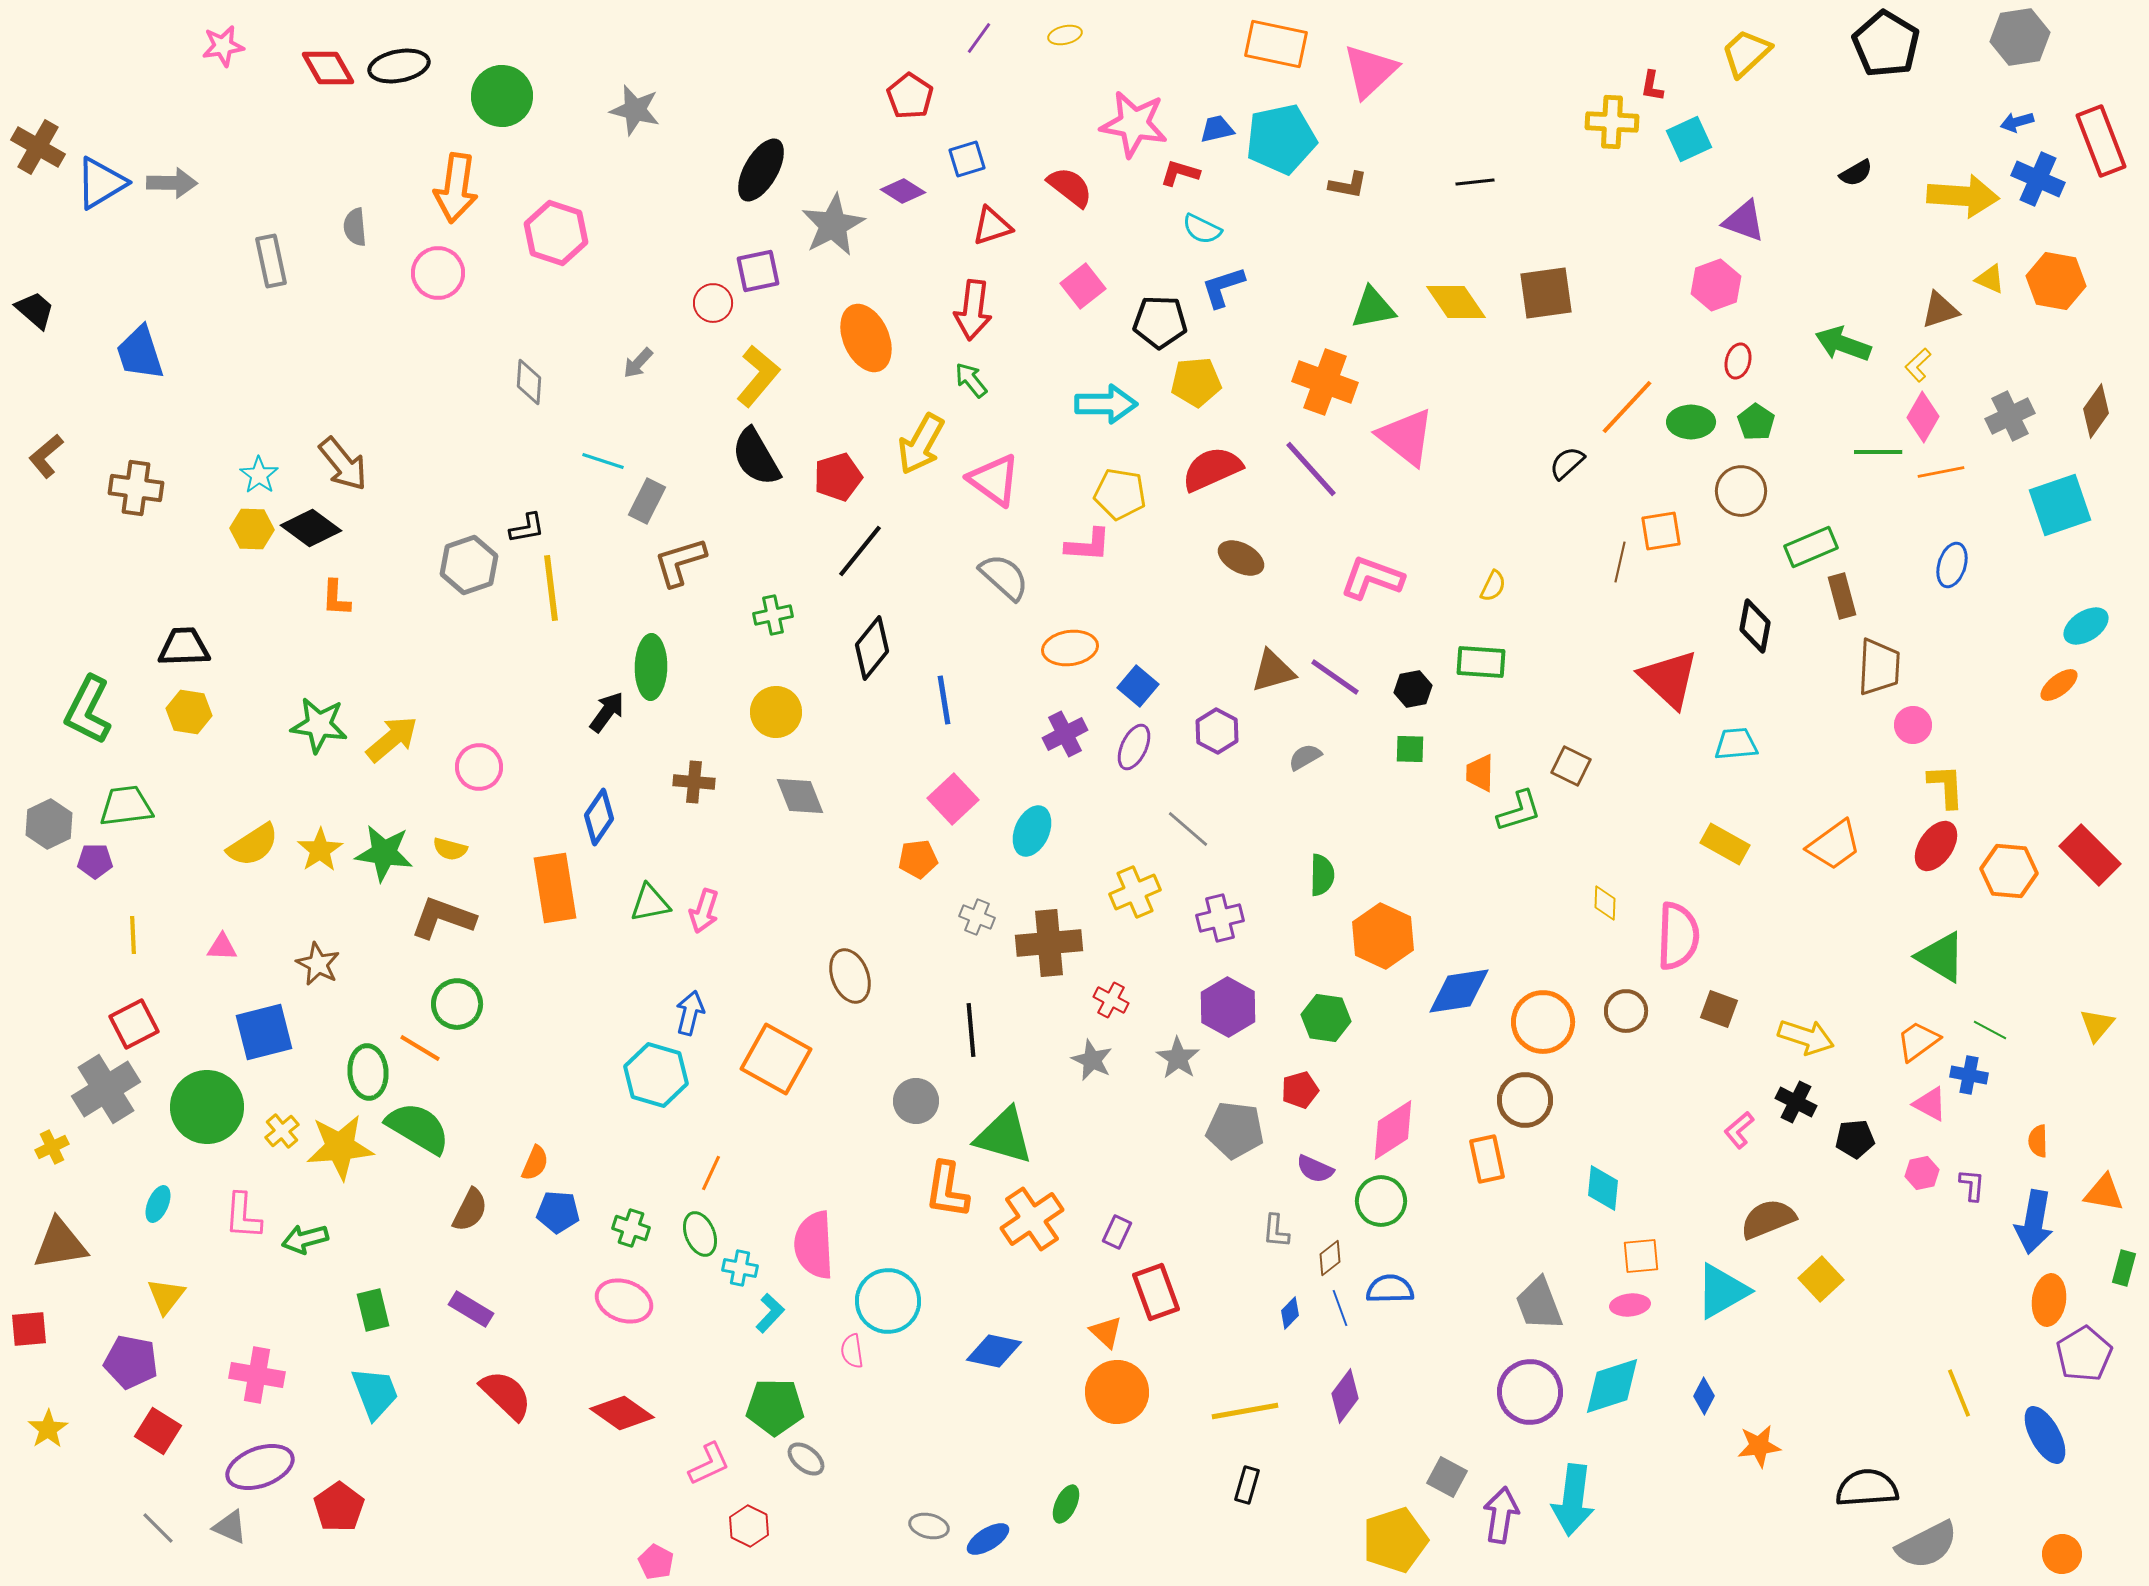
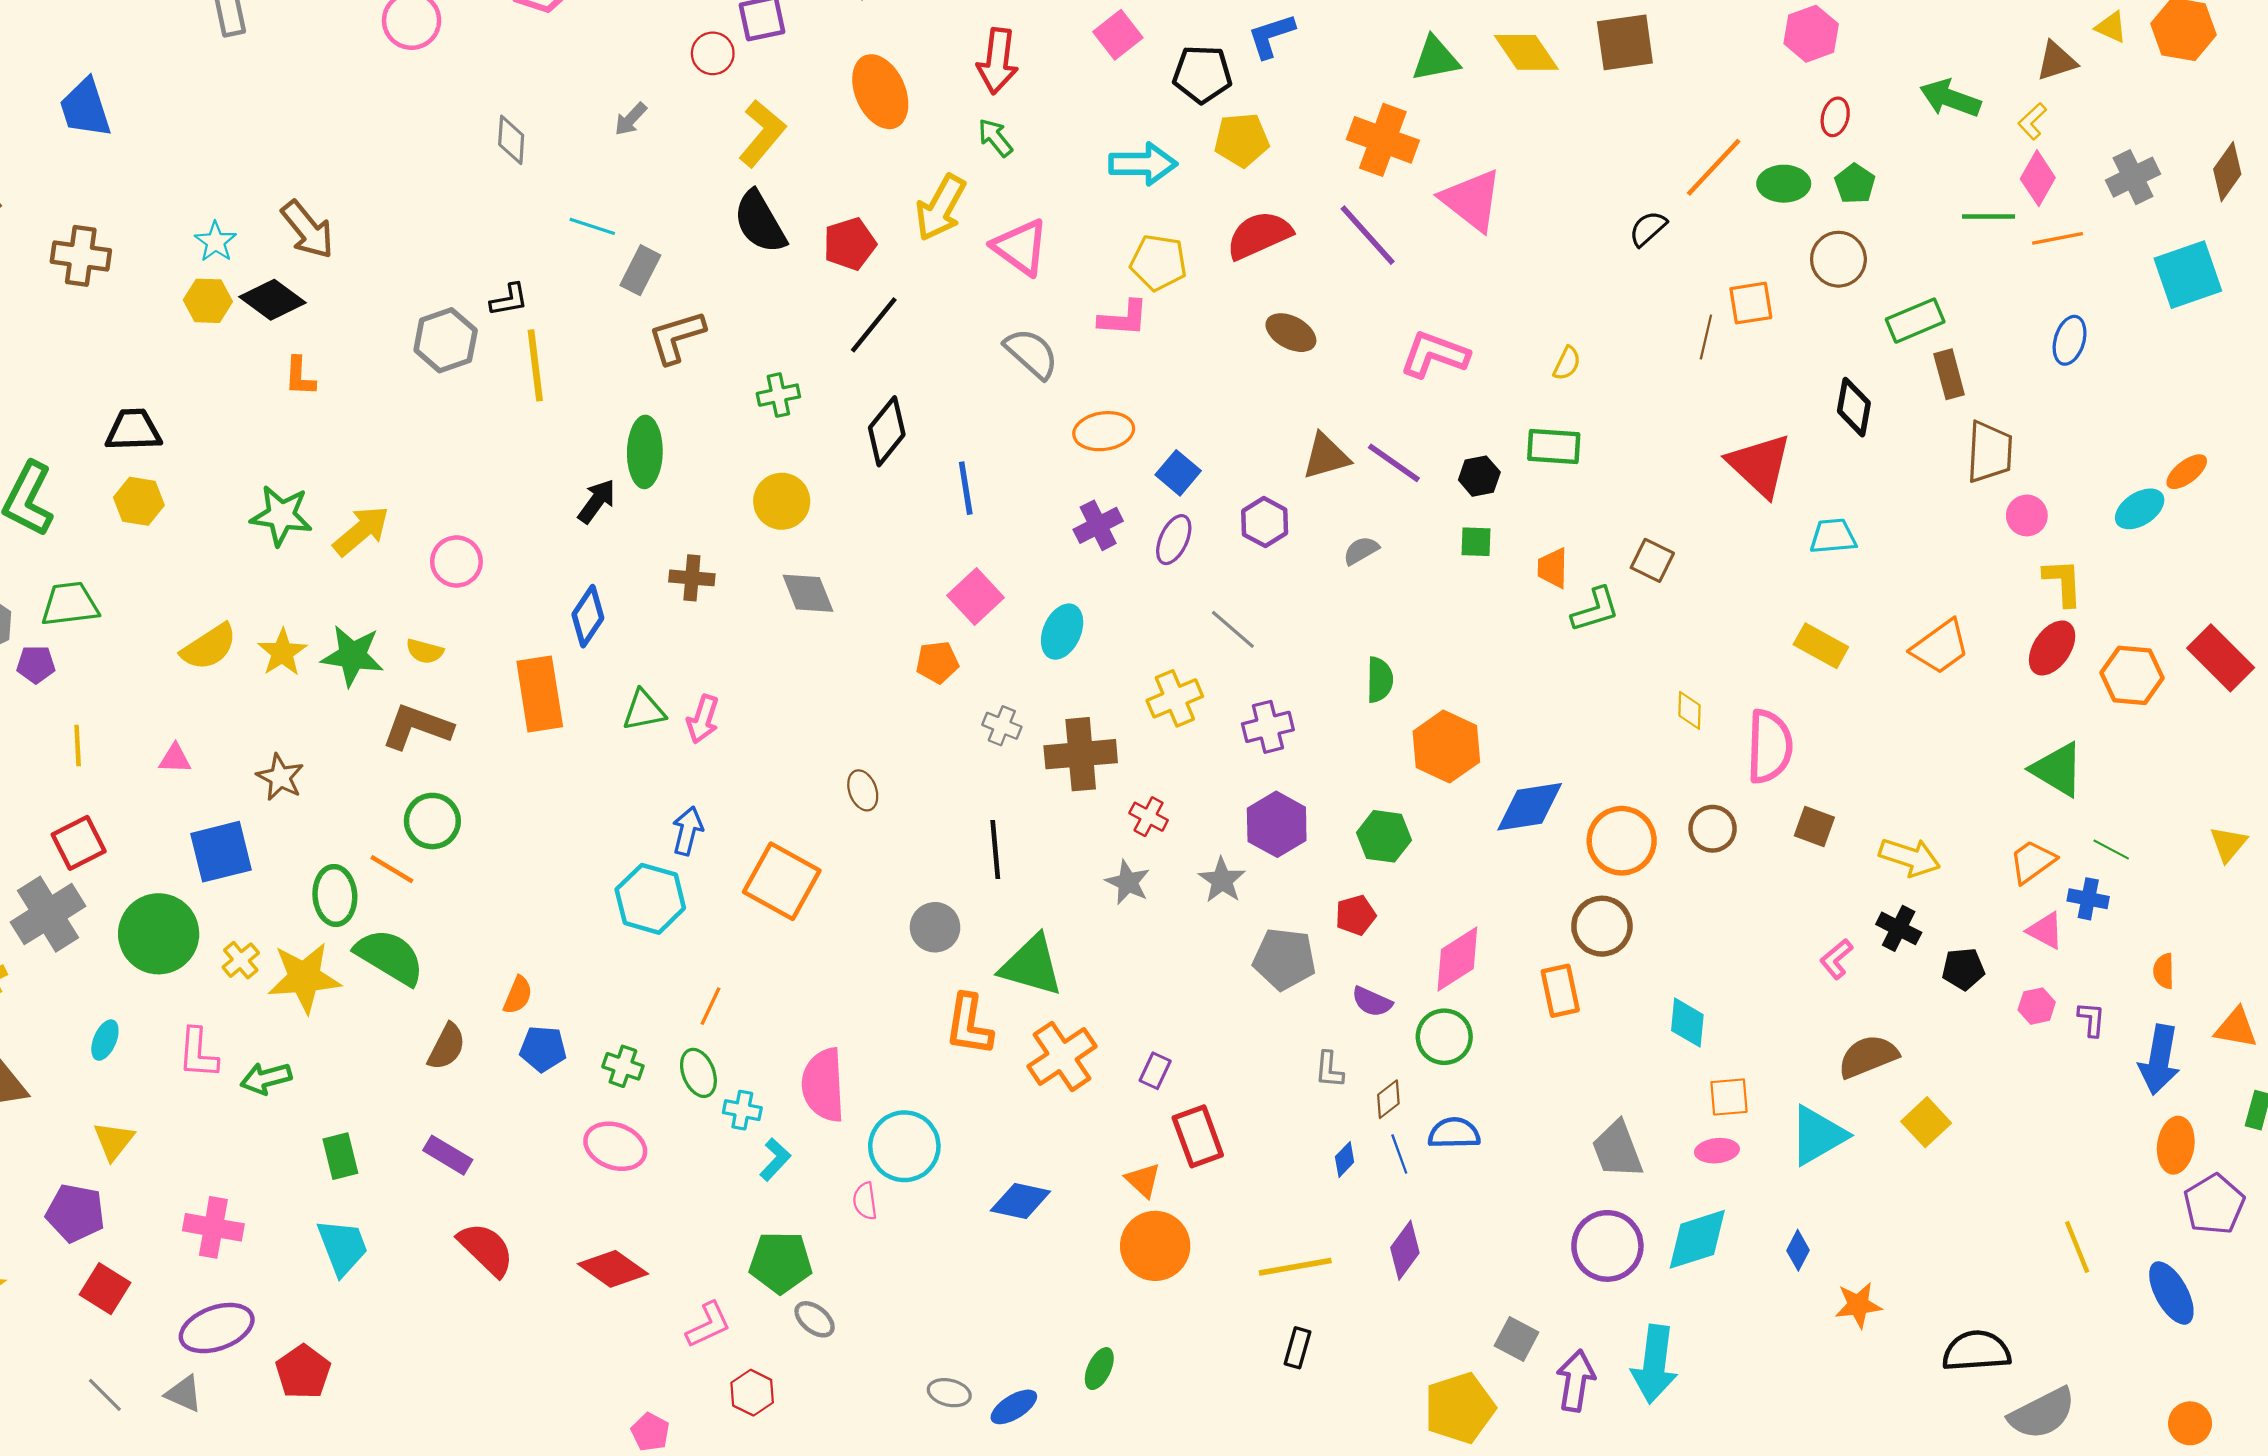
cyan ellipse: (2086, 626) -> (2140, 509), moved
brown ellipse: (850, 976) -> (863, 790), size x0.7

